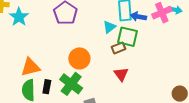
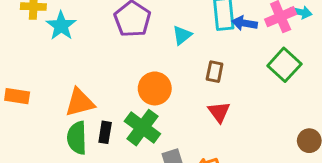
cyan triangle: (109, 27) -> (182, 35), moved
green square: (128, 37) -> (284, 65), moved, turned 30
brown rectangle: (119, 48) -> (215, 72), turned -56

